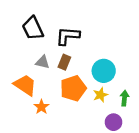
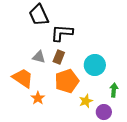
black trapezoid: (33, 28) -> (39, 15), moved
yellow star: (100, 95) -> (86, 101), moved

